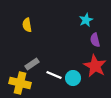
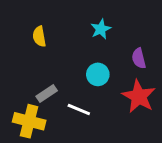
cyan star: (86, 20) -> (101, 29), moved
cyan circle: (73, 78) -> (98, 74), moved

